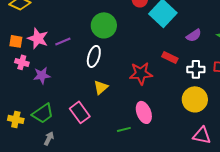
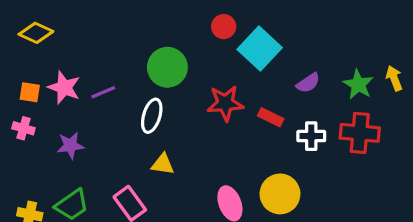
pink cross: (22, 62) -> (23, 128), moved
red star: (141, 73) -> (225, 103), moved
yellow triangle: (101, 87) -> (163, 164), turned 49
yellow circle: (195, 99) -> (280, 194), moved

